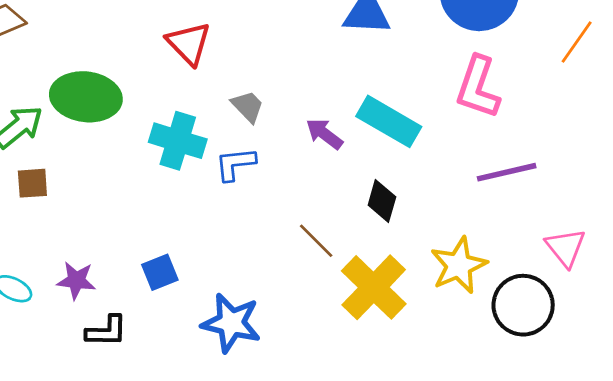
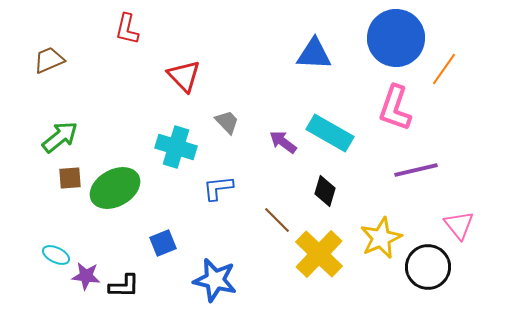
orange line: (577, 42) -> (444, 69), moved
green ellipse: (86, 97) -> (115, 188), moved, turned -36
blue L-shape: (235, 164) -> (218, 188), moved
purple star: (76, 280) -> (86, 276), moved

